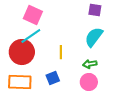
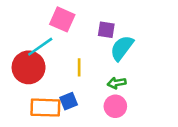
purple square: (95, 10) -> (106, 30), moved
pink square: (33, 15) -> (62, 19), moved
orange rectangle: (20, 82) -> (45, 108), moved

